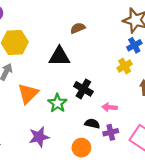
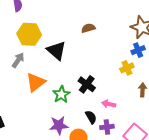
black triangle: (59, 56) -> (56, 51), moved, turned 35
black semicircle: (92, 124) -> (91, 117), turned 40
purple star: (39, 137) -> (59, 125), moved

